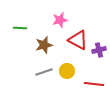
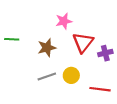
green line: (20, 28) -> (12, 39), moved
red triangle: (78, 40) -> (83, 42), turned 40

